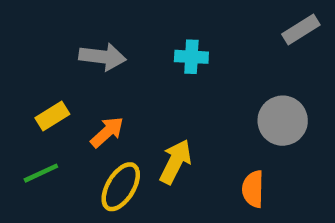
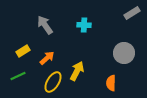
gray arrow: (103, 57) -> (45, 25), turned -132

